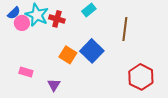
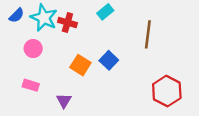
pink circle: (22, 23) -> (33, 49), moved
blue square: (92, 51) -> (109, 60), size x0.7

